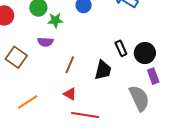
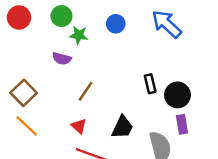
brown square: (16, 57) -> (24, 93), moved
black trapezoid: (103, 70) -> (122, 127), moved
orange line: (28, 102) -> (27, 126), turned 65

